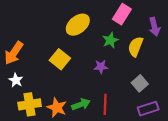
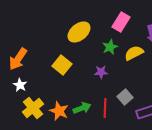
yellow semicircle: (136, 47) -> (134, 53), turned 42
gray square: (140, 83) -> (125, 97), moved
yellow cross: (30, 104) -> (33, 108), turned -30

